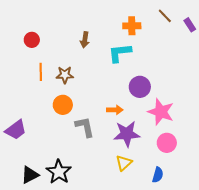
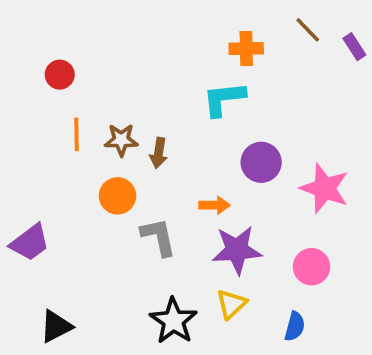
brown arrow: (85, 40) -> (159, 153), moved
pink star: (161, 112) -> (325, 188), moved
black star: (59, 172) -> (173, 321), moved

